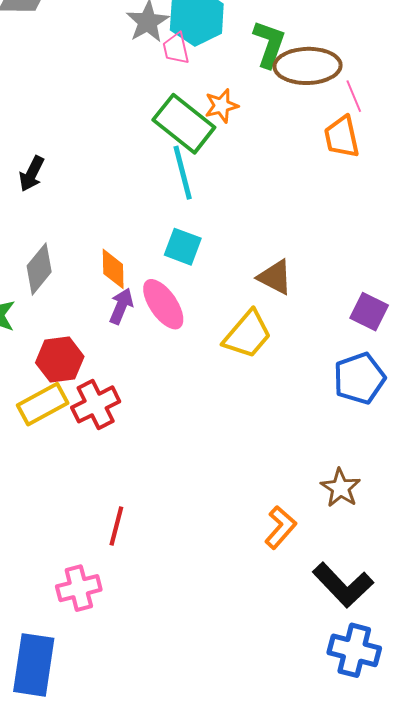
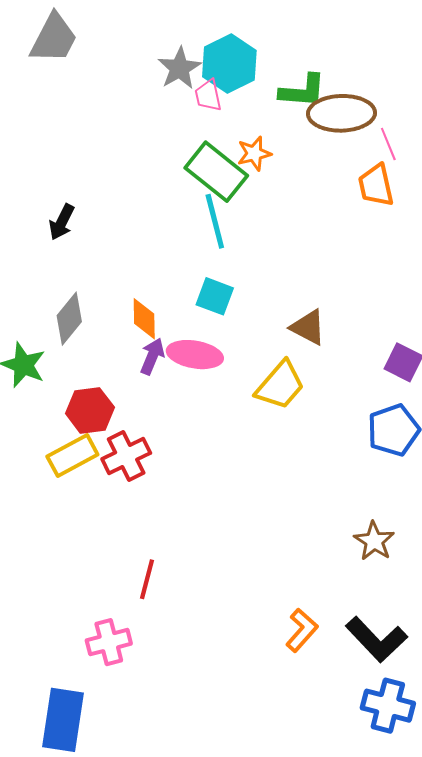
green L-shape: (269, 44) -> (303, 91), turned 75
pink ellipse: (163, 304) -> (195, 355), turned -46
orange L-shape: (280, 527) -> (302, 630), moved

